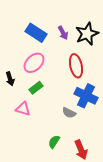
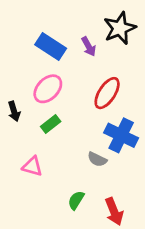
black star: (87, 34) -> (120, 28), moved
red ellipse: (76, 66) -> (107, 93), turned 45
pink triangle: (23, 109) -> (32, 166), moved

